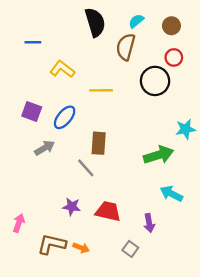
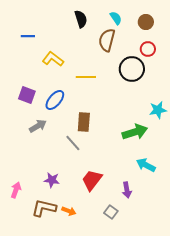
cyan semicircle: (136, 21) -> (116, 18), turned 96
black semicircle: (95, 22) -> (81, 19), size x0.7
purple star: (72, 207) -> (52, 180), moved
red trapezoid: (108, 211) -> (92, 180), turned -65

